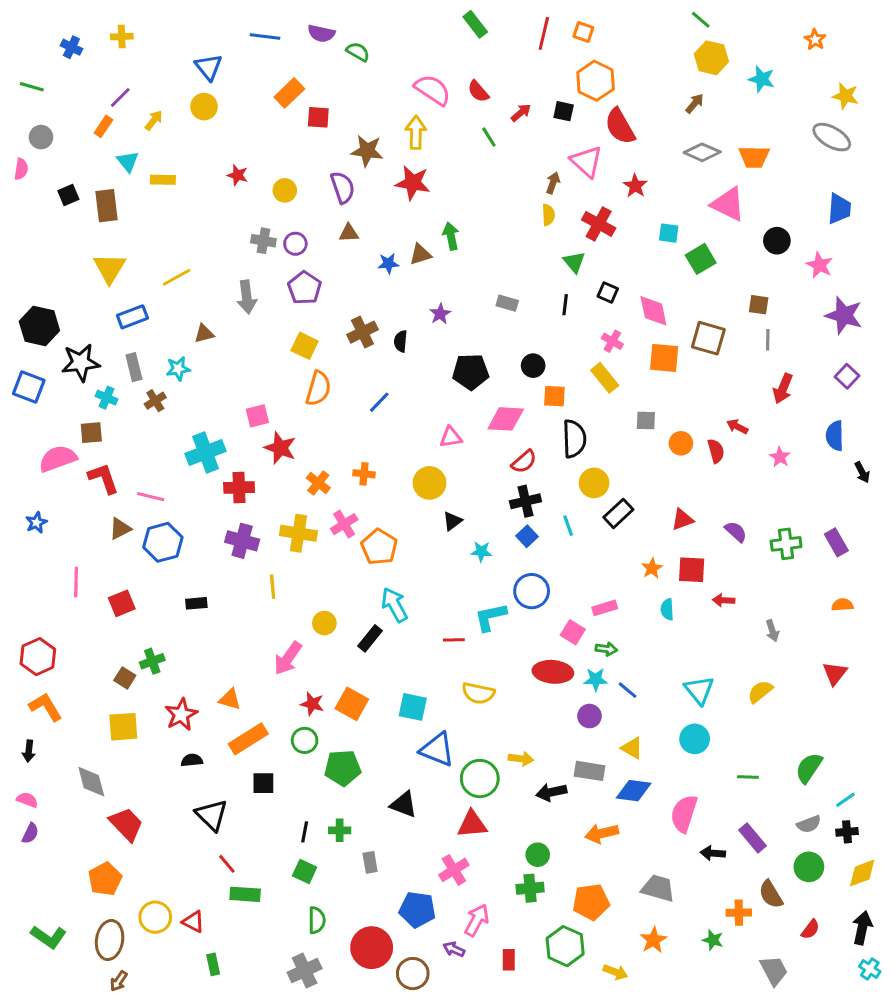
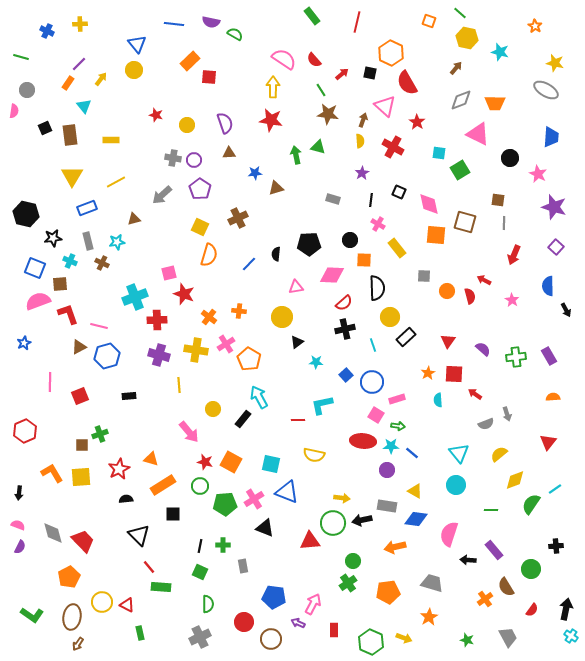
orange square: (583, 32) -> (429, 21), moved
brown star: (367, 151) -> (328, 114), moved
gray diamond: (702, 152) -> (461, 100), turned -45
yellow rectangle: (163, 180) -> (111, 140), moved
brown triangle: (420, 254) -> (276, 188), moved
green triangle: (574, 262) -> (318, 147), moved, turned -35
gray arrow: (247, 297) -> (162, 195), turned 55
purple star: (440, 314) -> (362, 173), moved
black semicircle: (401, 341) -> (276, 254), moved
pink cross: (612, 341) -> (378, 224), moved
black star: (81, 363) -> (53, 238), size x0.7
blue square: (29, 387) -> (35, 268), moved
brown cross: (155, 401) -> (102, 263), turned -32
red triangle: (682, 519) -> (448, 341), turned -35
blue square: (527, 536) -> (346, 375), moved
blue circle: (532, 591) -> (372, 382), moved
red arrow: (724, 600) -> (475, 394), turned 32
pink arrow: (288, 658) -> (189, 432), turned -75
brown square: (125, 678) -> (82, 445), turned -32
orange L-shape: (46, 707) -> (52, 473), moved
green circle: (480, 779) -> (333, 523), moved
gray diamond: (91, 782) -> (53, 533), moved
cyan line: (845, 800) -> (555, 489), moved
gray semicircle: (809, 824) -> (486, 424), moved
pink cross: (454, 870) -> (254, 499), moved
yellow diamond: (862, 873) -> (515, 480), moved
green cross: (530, 888) -> (348, 583), turned -30
orange cross: (739, 913) -> (485, 599), turned -35
green star: (713, 940) -> (467, 640), moved
green hexagon: (565, 946) -> (371, 642), moved
red circle: (372, 948) -> (244, 622), size x0.7

